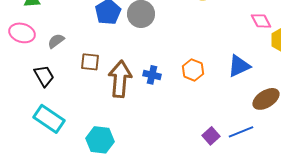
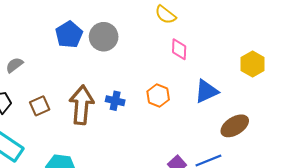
pink diamond: (261, 21) -> (179, 49), moved, turned 30
brown square: (90, 62) -> (40, 106), moved, turned -30

